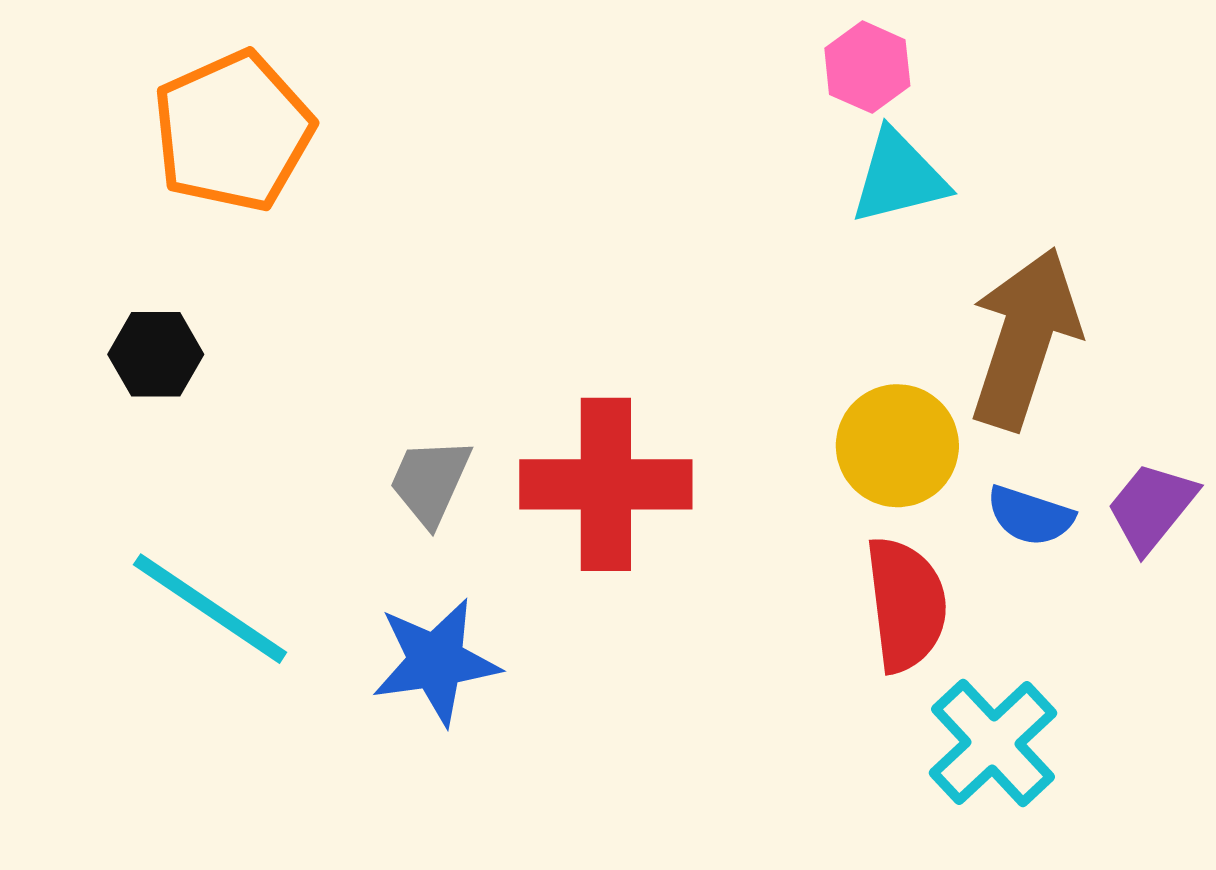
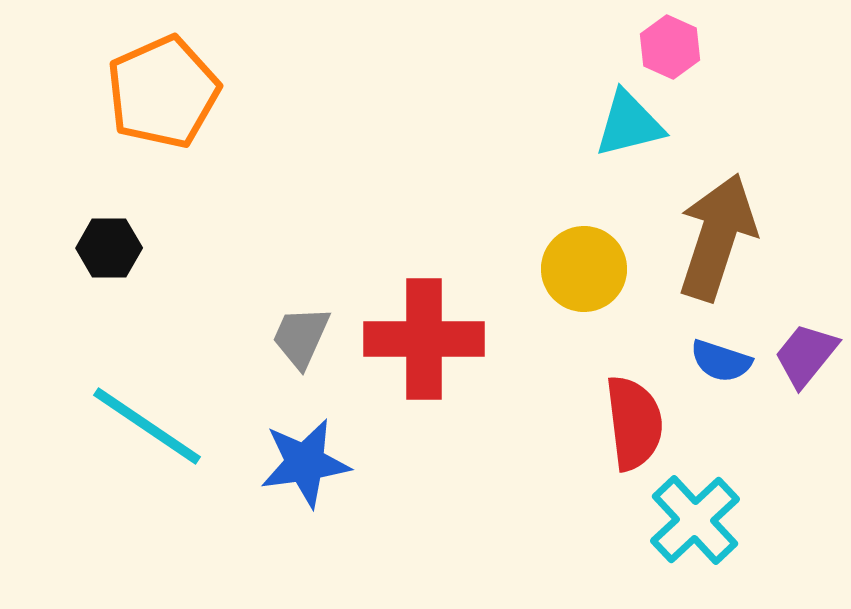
pink hexagon: (867, 67) -> (670, 47), moved
yellow circle: (897, 446) -> (584, 269), moved

